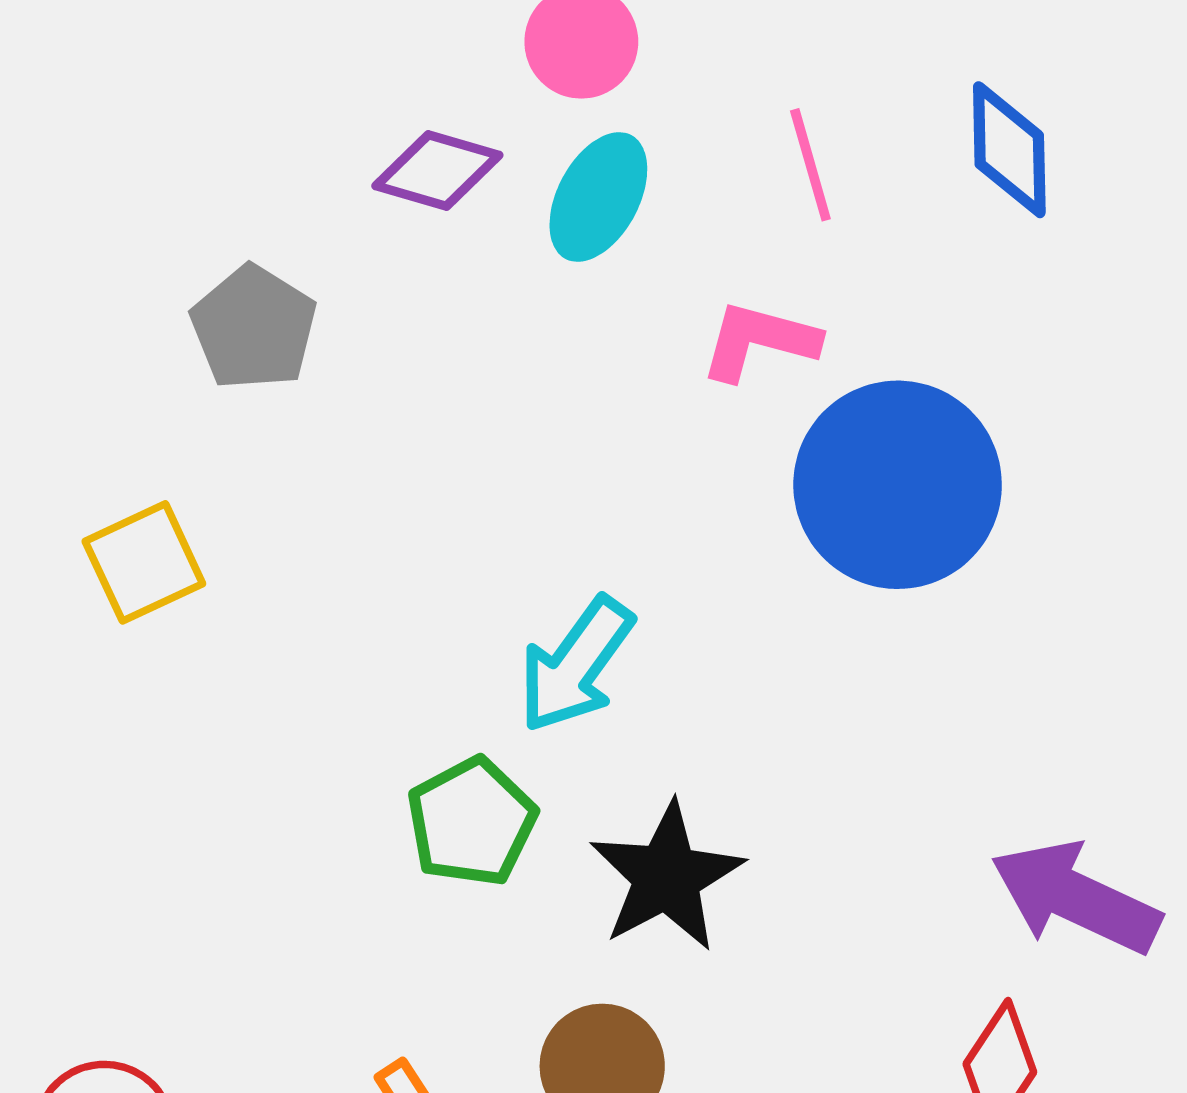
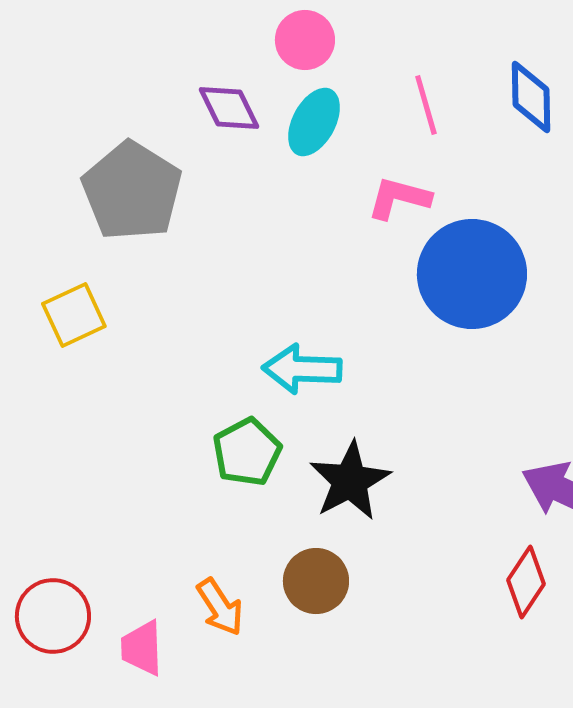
purple diamond: (437, 170) -> (229, 108), turned 48
gray pentagon: (254, 328) -> (132, 191), size x1.5
cyan arrow: (576, 665) -> (302, 369), turned 56

